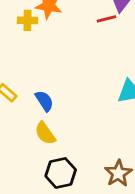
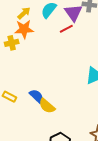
yellow semicircle: (45, 133) -> (47, 106), moved

